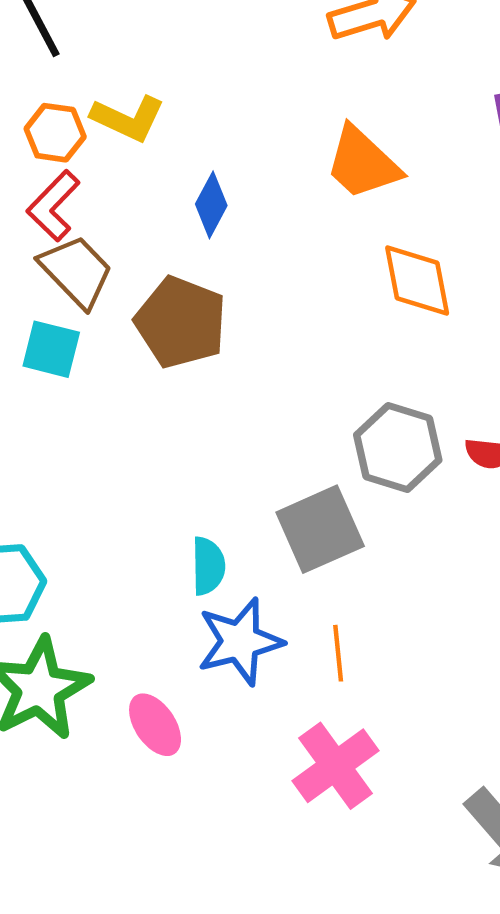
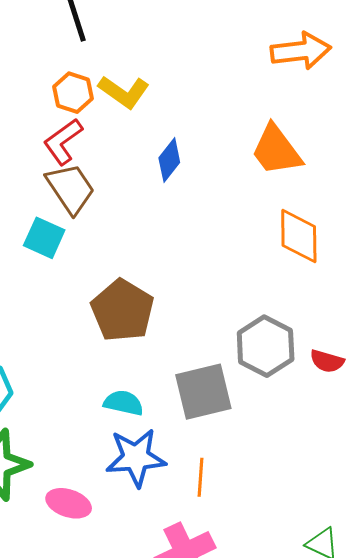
brown pentagon: (181, 322) -> (122, 310), moved
cyan semicircle: (208, 566) -> (124, 403), turned -87
pink ellipse: (155, 725) -> (69, 503), turned -48

